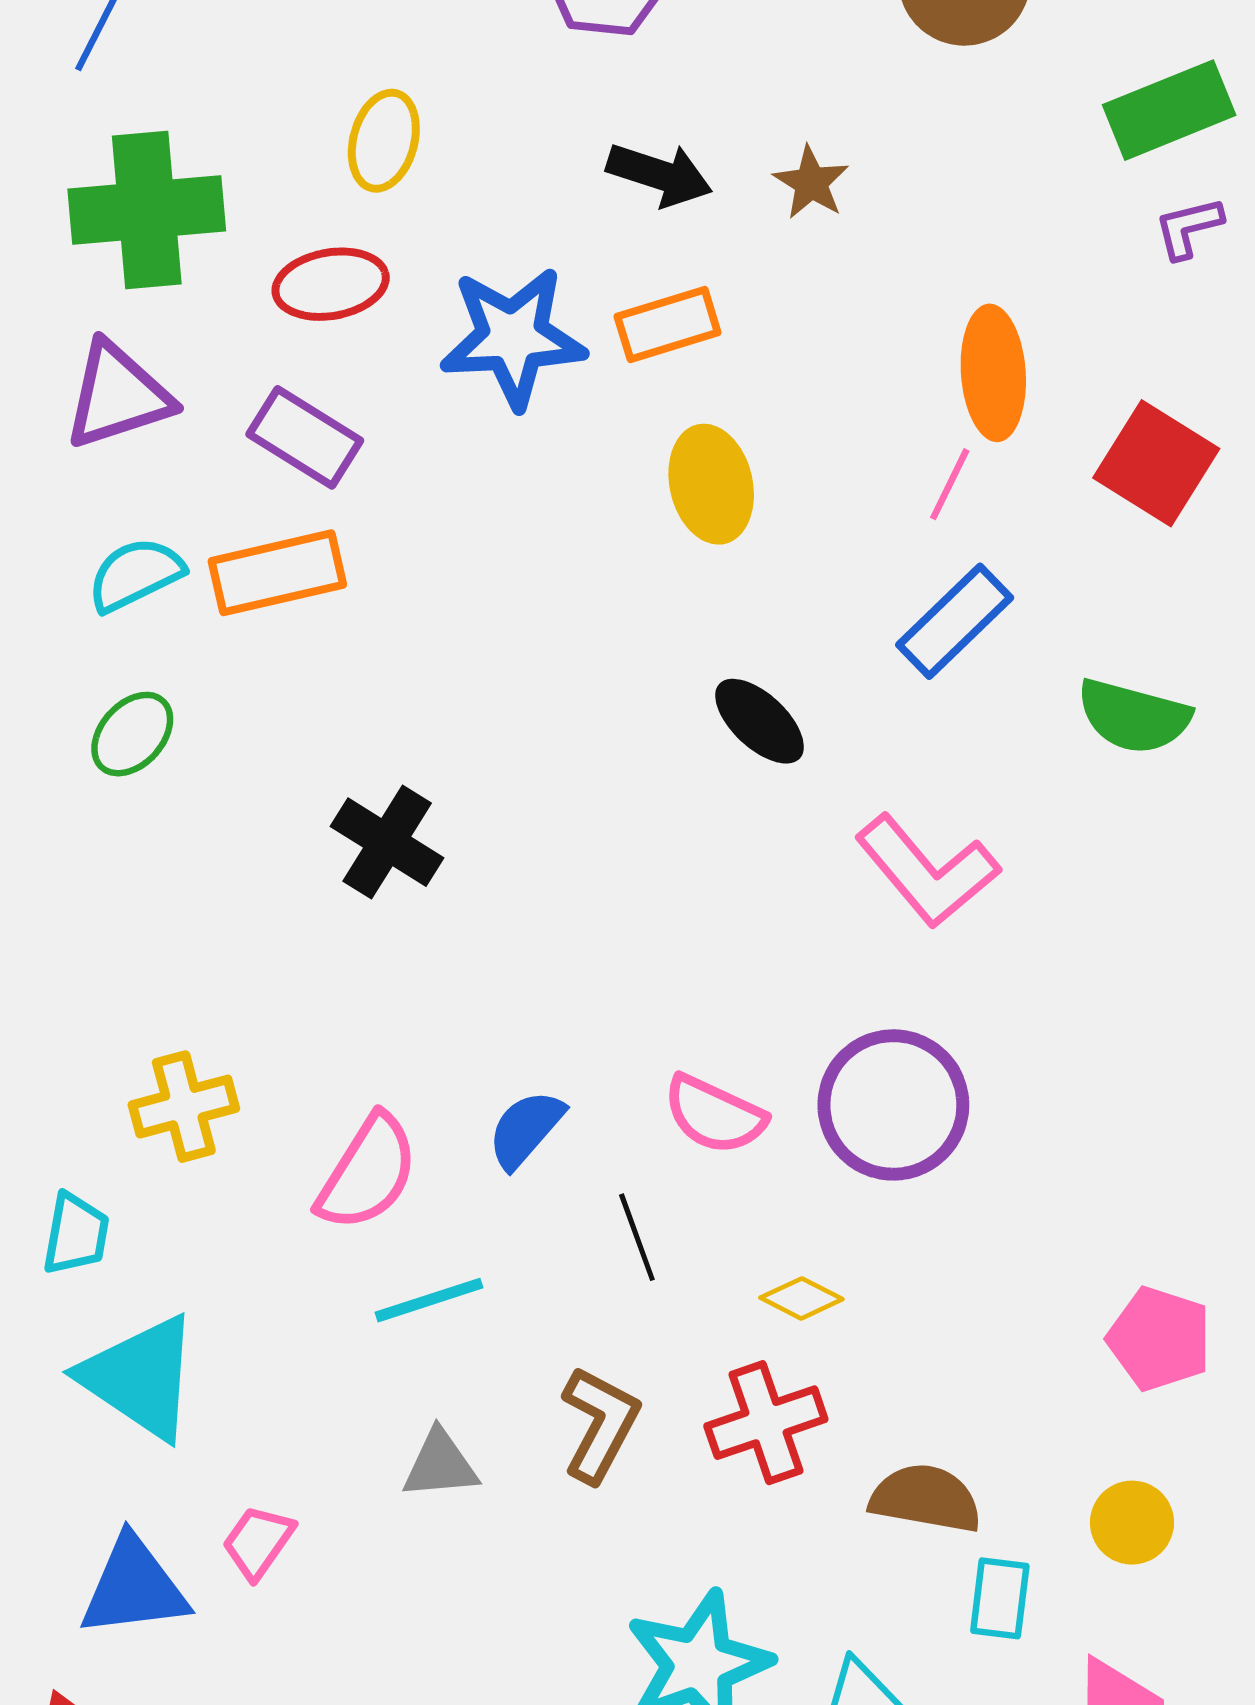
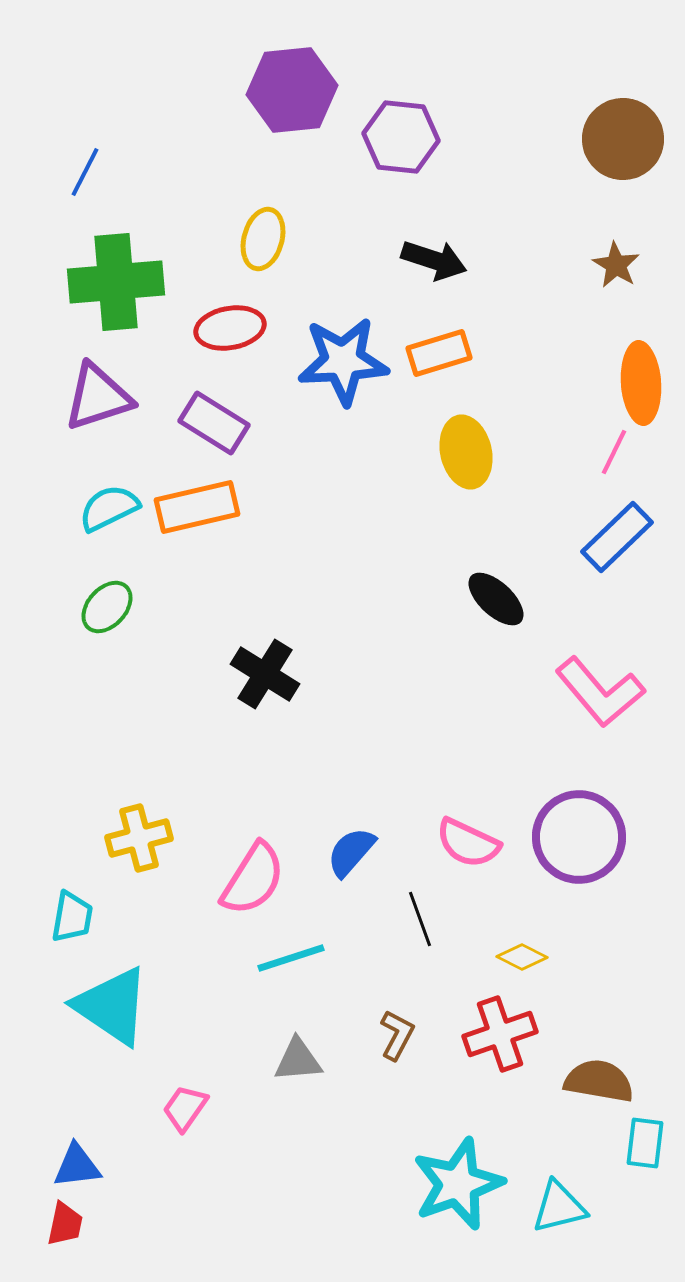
brown star: (811, 183) -> (616, 265), moved
brown L-shape: (600, 1424) -> (397, 1035), size x0.7
blue triangle: (134, 1587) -> (77, 1166), moved, size x0.7

